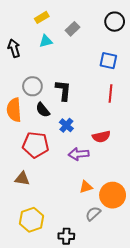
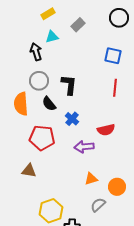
black arrow: (14, 48) -> (36, 52), moved
orange circle: (113, 195) -> (117, 187), size x0.7
yellow hexagon: (31, 220) -> (51, 211), moved

